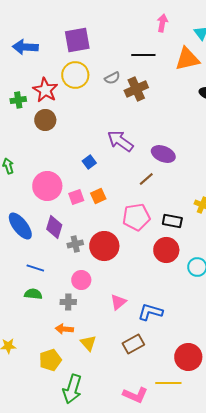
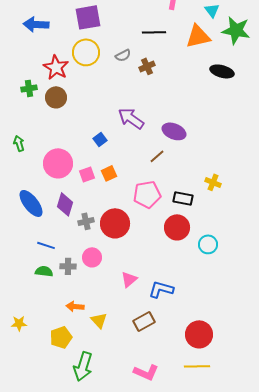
brown cross: (136, 89) -> (147, 66), size x0.7
green cross: (18, 100) -> (29, 88), moved
gray cross: (68, 302) -> (68, 266), moved
yellow line: (168, 383) -> (197, 366), moved

